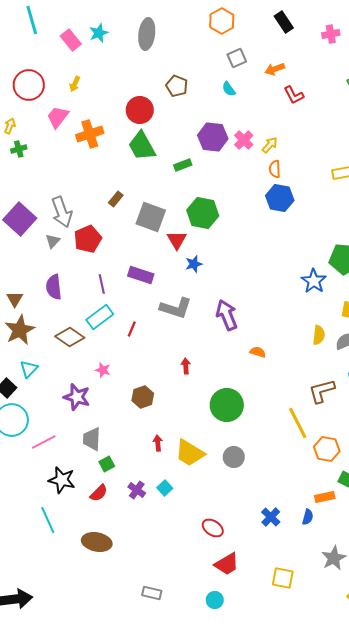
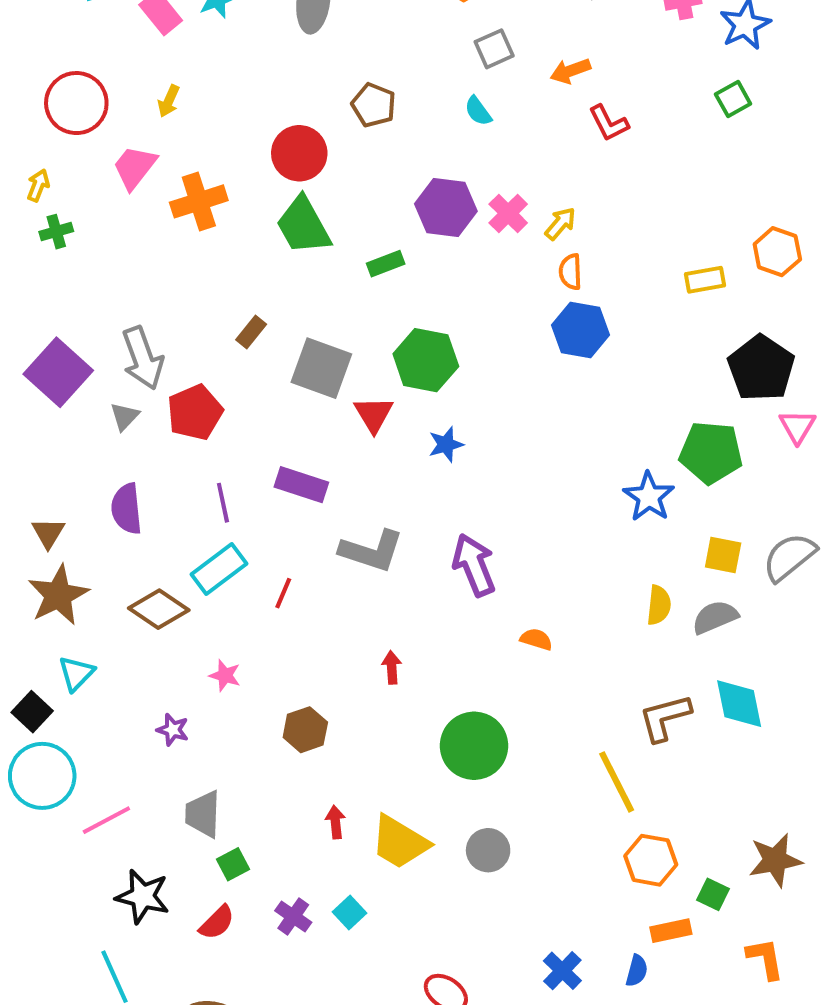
blue star: (194, 264) -> (446, 444), moved
purple star: (77, 397) -> (173, 730), size x0.6
orange hexagon: (327, 449) -> (651, 860), moved

